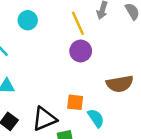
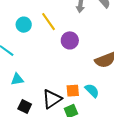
yellow line: (78, 23) -> (49, 22), moved
orange square: (75, 102) -> (73, 91), moved

